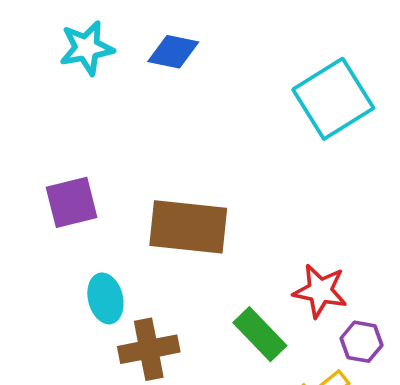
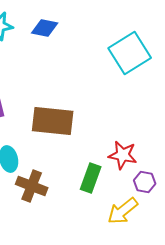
green rectangle: (260, 334) -> (91, 178), turned 64
brown cross: (149, 349) -> (32, 186), turned 32

